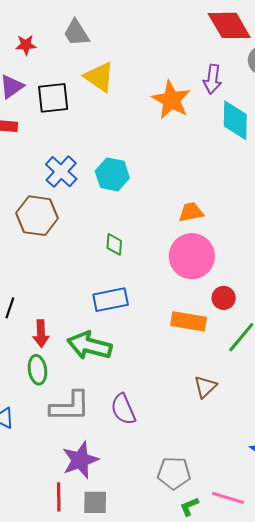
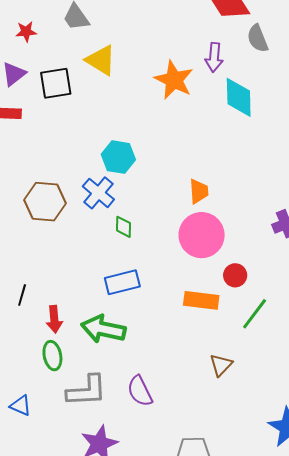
blue cross: (61, 172) -> (98, 193), moved
orange trapezoid: (191, 212) -> (199, 191), turned 100

